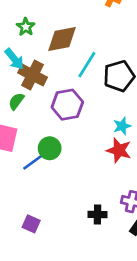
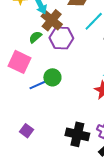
purple hexagon: (67, 105) -> (61, 38), moved
black cross: (98, 214) -> (77, 134), size x1.6

